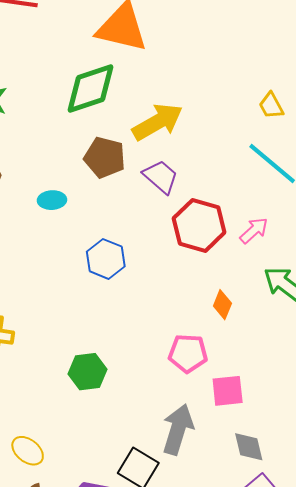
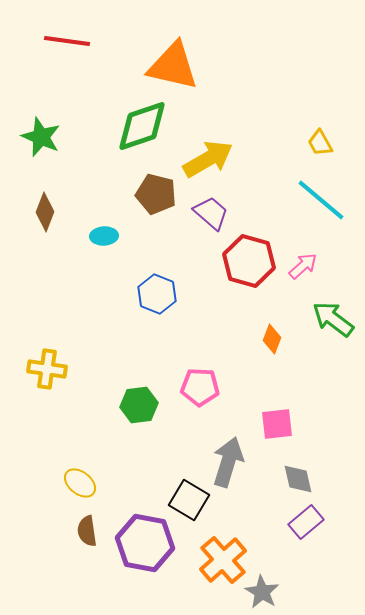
pink pentagon: (188, 353) -> (200, 387), moved

